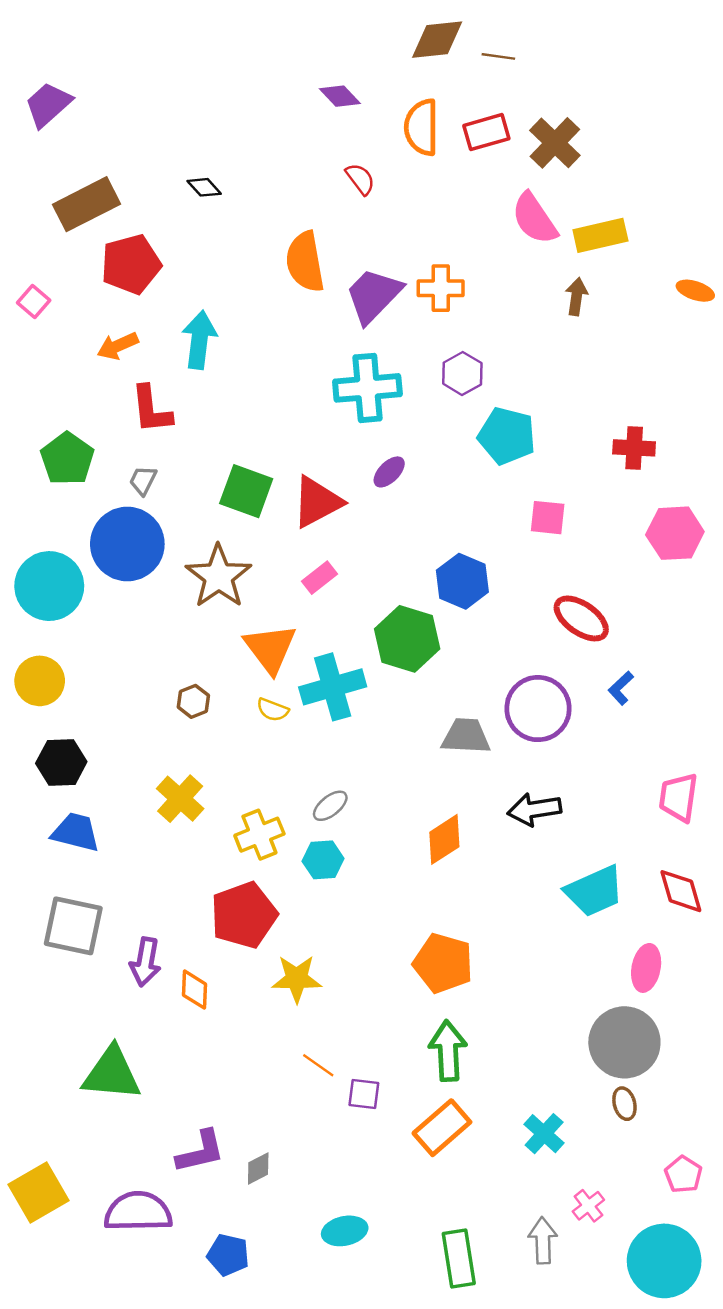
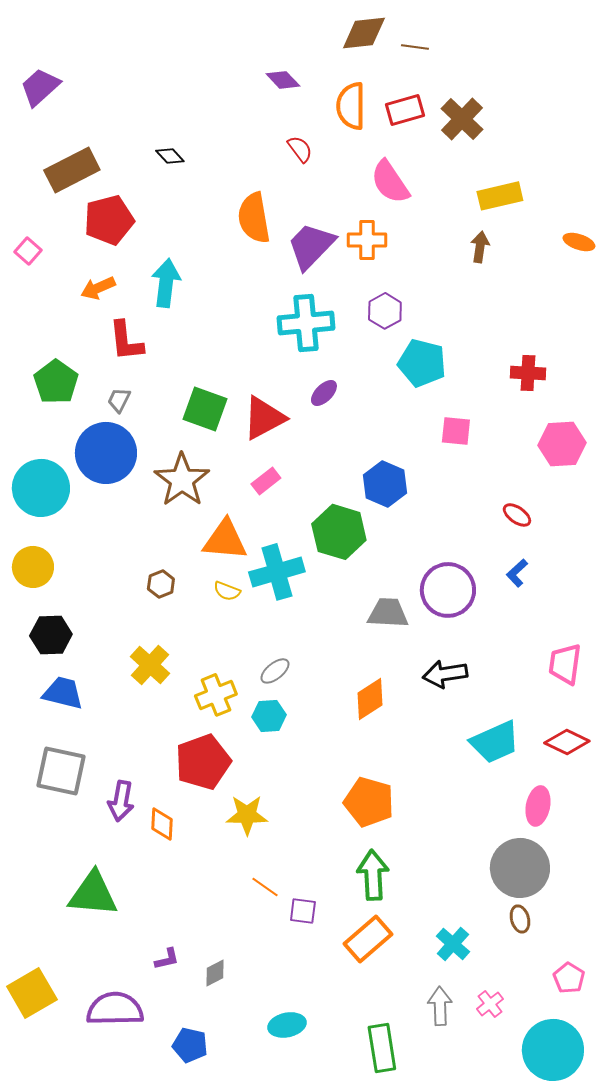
pink semicircle: (534, 219) -> (390, 182), moved
red ellipse: (581, 618) -> (517, 515), moved, size x0.6
orange triangle: (270, 648) -> (225, 540), turned -48
red diamond: (681, 891) -> (567, 742), turned -48
purple L-shape: (201, 1152) -> (167, 959), size x0.6
gray arrow: (543, 1241) -> (440, 1006), moved

